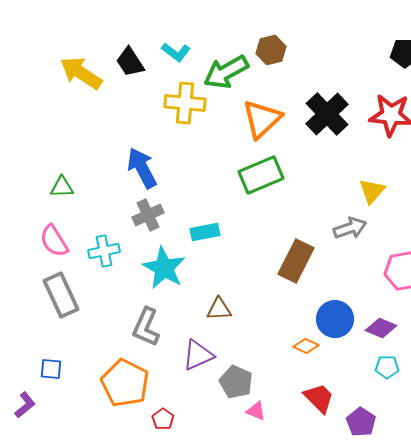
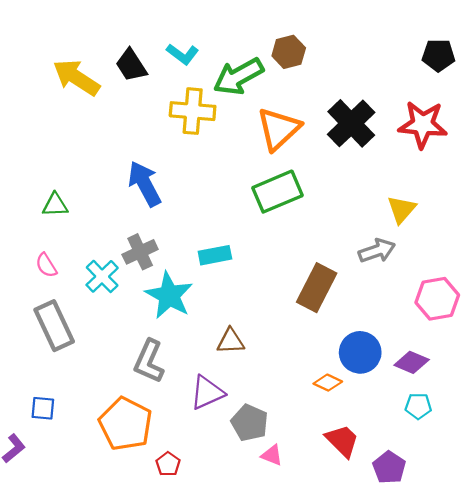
gray cross: (148, 215) -> (140, 252), moved
pink semicircle: (54, 241) -> (46, 265), size x0.7
cyan cross: (104, 251) -> (102, 276), turned -32

